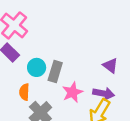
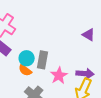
purple triangle: (110, 66) -> (89, 35), moved
orange semicircle: (24, 92) -> (25, 70), moved, turned -48

